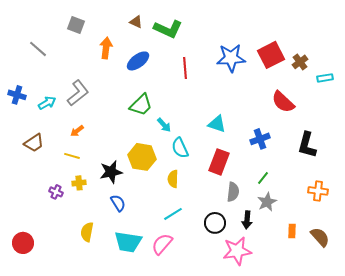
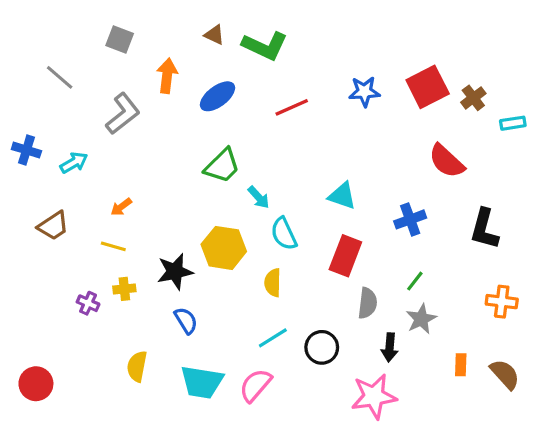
blue star: (231, 58) -> (364, 92), size x0.7
red line: (185, 68) -> (292, 107), turned 70
gray L-shape: (78, 93) -> (123, 114), moved
black circle: (215, 223) -> (322, 347), moved

